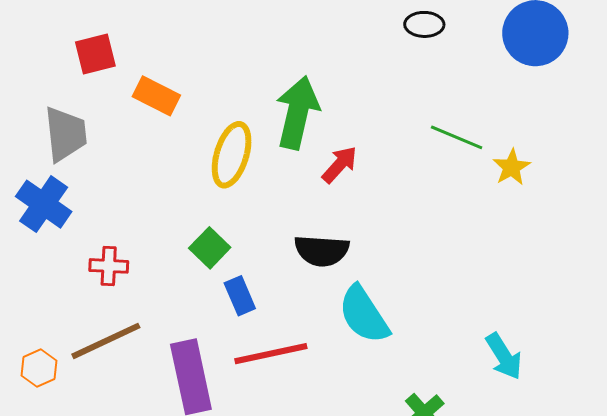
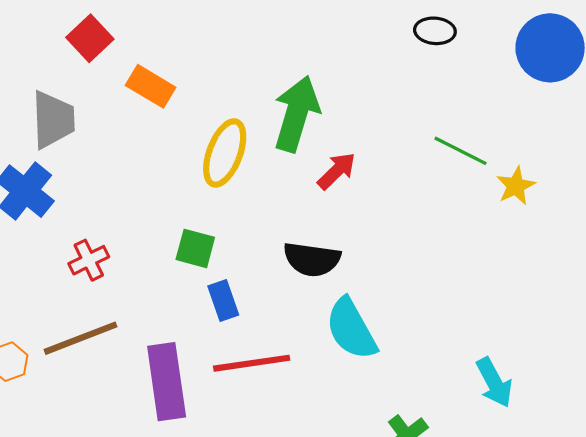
red square: (95, 54) -> (90, 38), turned -33
green square: (210, 248) -> (195, 248), turned -33
red cross: (109, 266) -> (89, 260), turned -33

